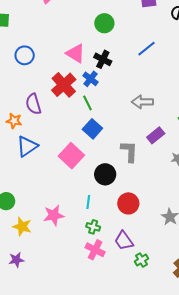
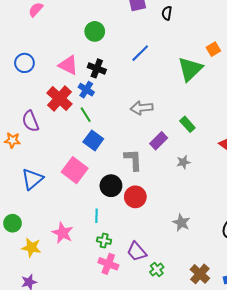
blue circle: (25, 55) -> (24, 63), moved
blue triangle: (27, 146) -> (32, 179), moved
red circle: (128, 203) -> (135, 197), moved
pink star: (54, 215) -> (63, 233), turned -30

